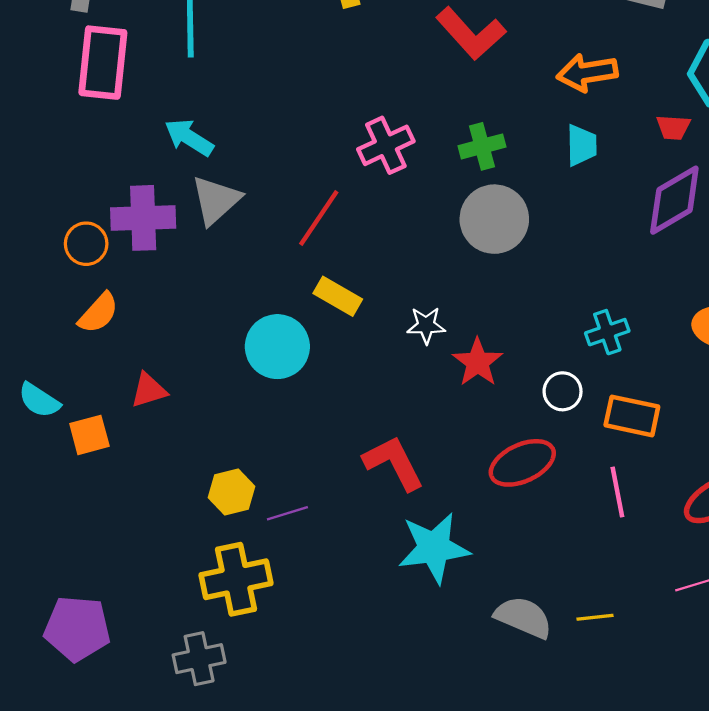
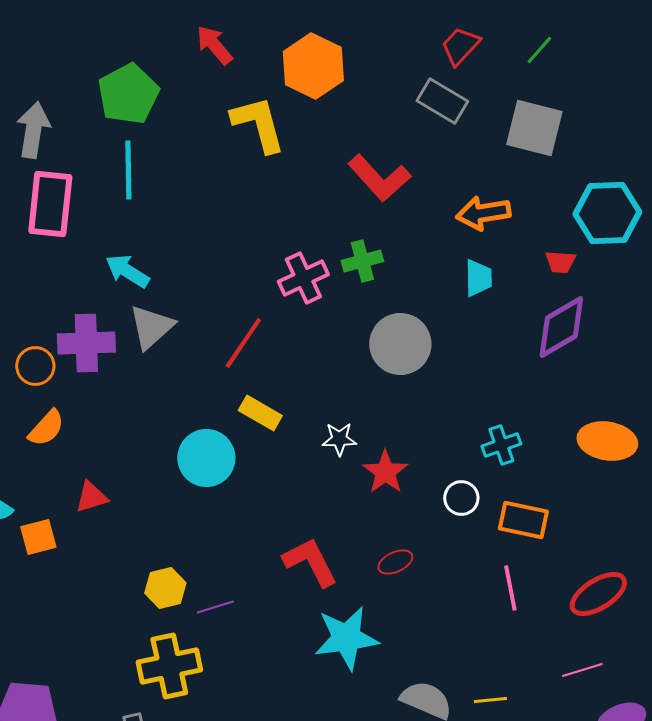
green cross: (482, 146) -> (362, 261), moved
red ellipse: (522, 463) -> (395, 562), moved, size x0.6

